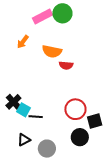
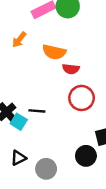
red circle: (75, 109) -> (82, 98), moved
black line: (36, 117) -> (37, 111), moved

